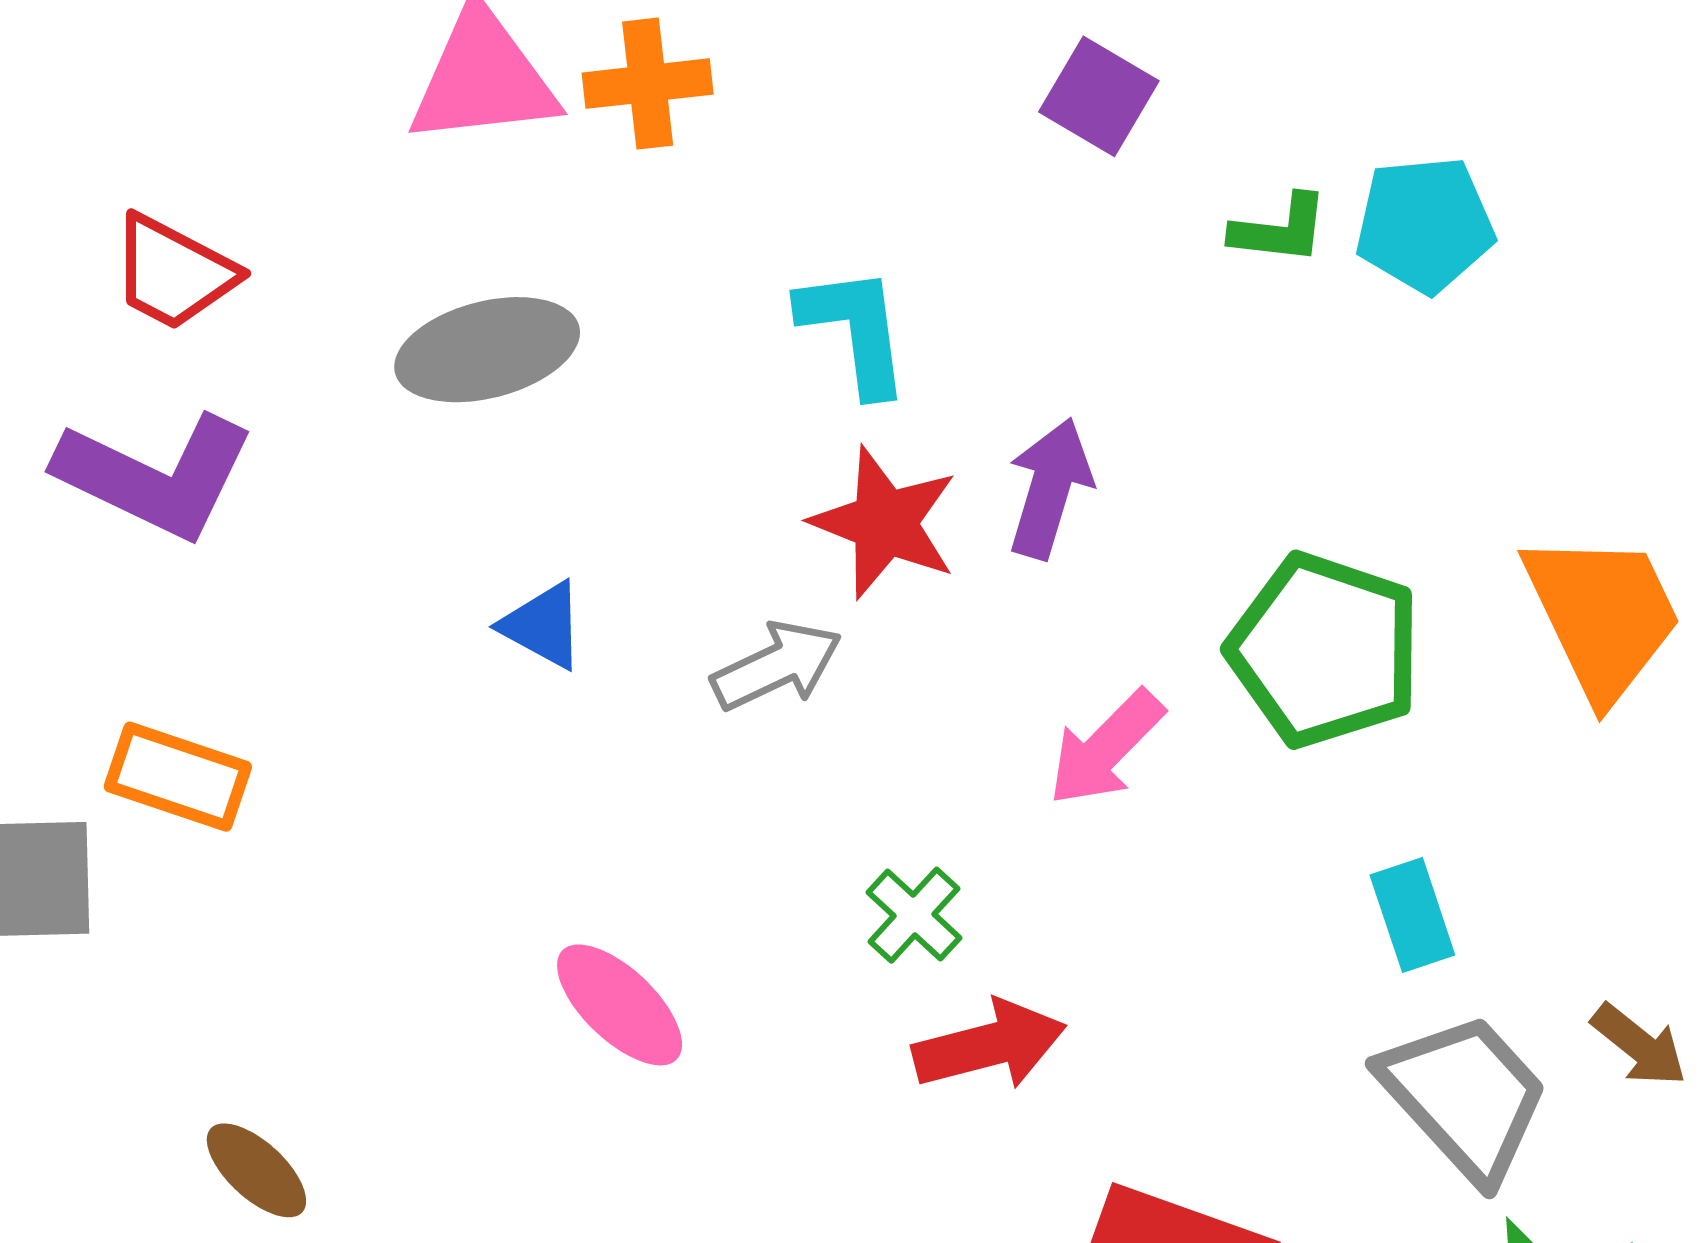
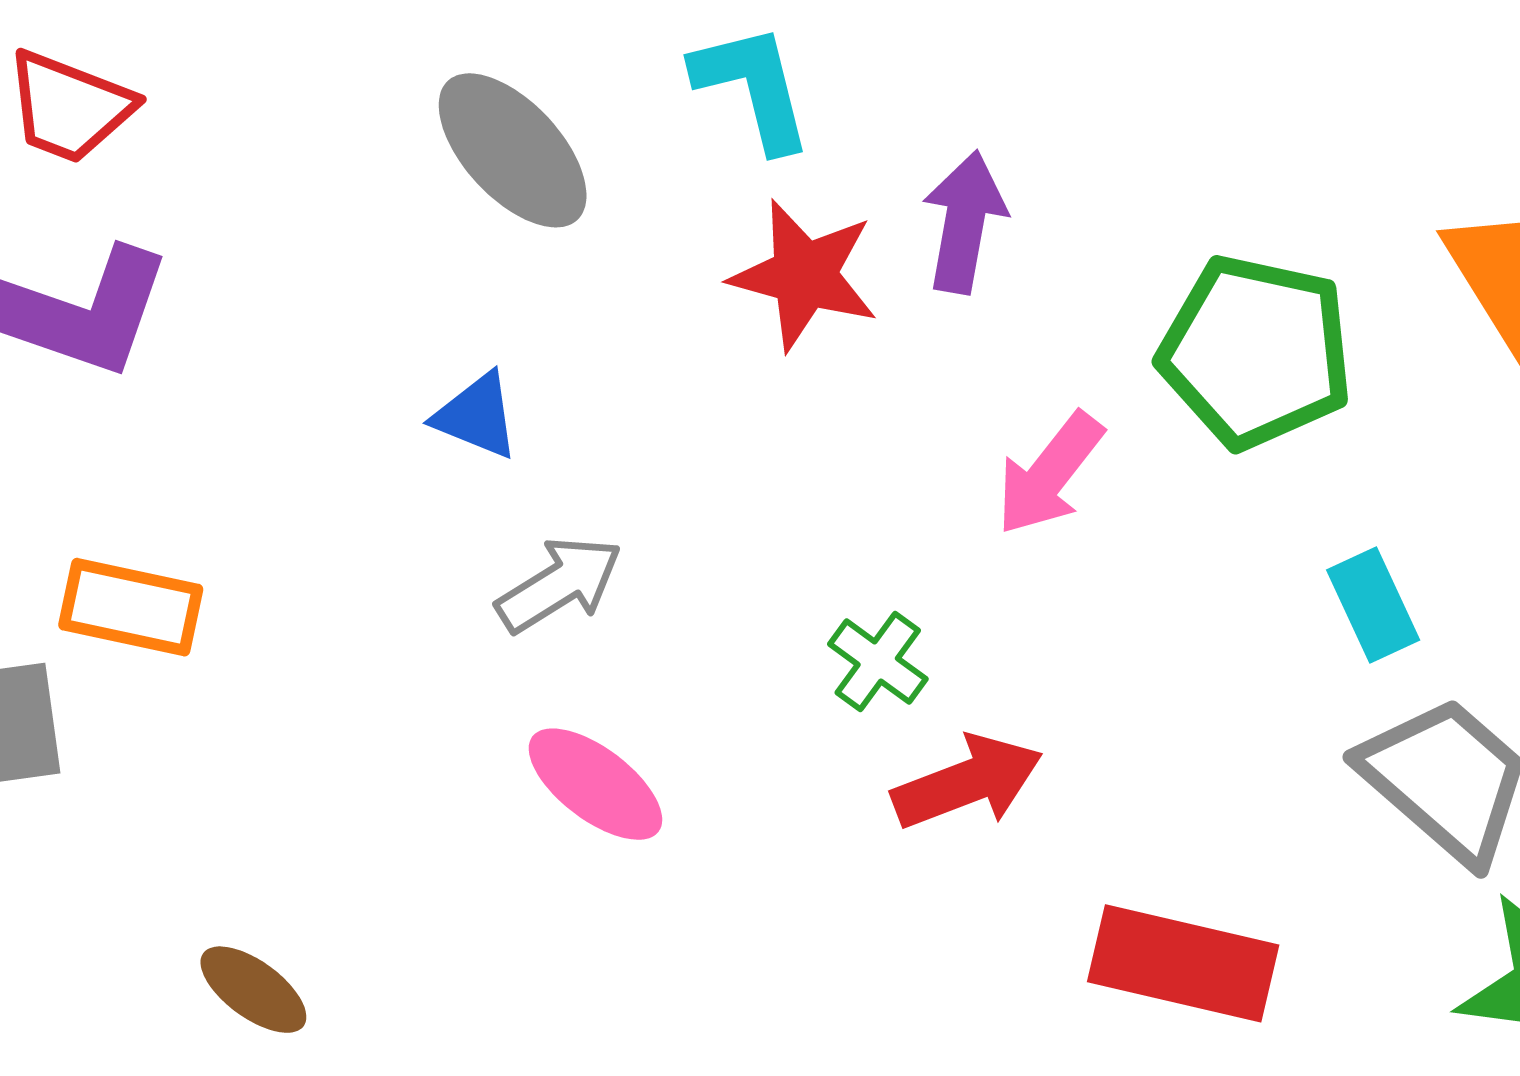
gray ellipse: (487, 350) -> (513, 150), moved, turned 68
gray arrow: (777, 666) -> (559, 584), moved

